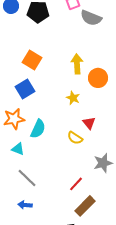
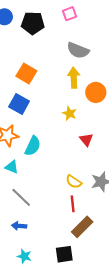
gray semicircle: (91, 18) -> (78, 50), moved
blue square: (25, 89) -> (19, 104), turned -30
yellow semicircle: (75, 138) -> (74, 182), moved
red line: (76, 184) -> (73, 204), turned -49

